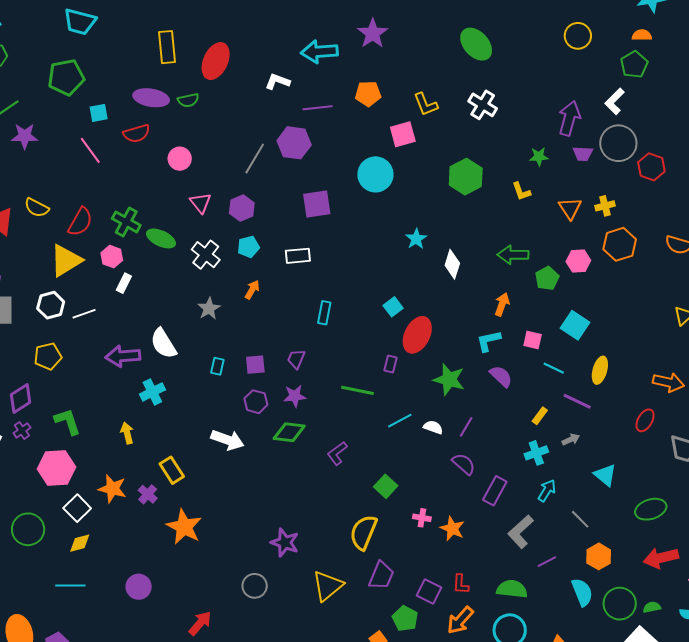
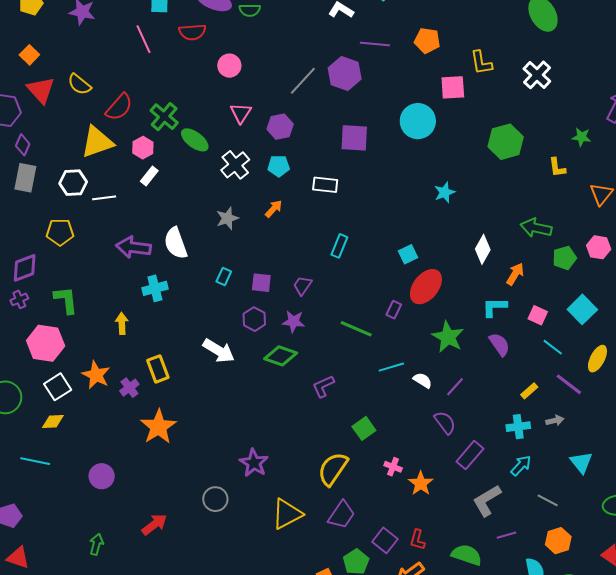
white diamond: (452, 264) -> (483, 249), moved
gray line: (580, 519) -> (548, 500), turned -30

